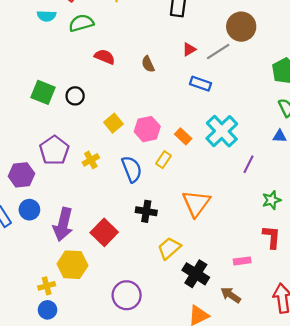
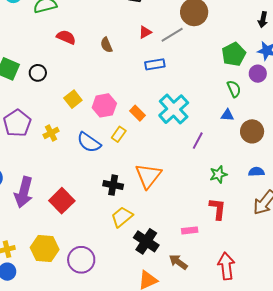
blue rectangle: (200, 84) -> (155, 64), turned -30
blue semicircle: (132, 169) -> (89, 142), turned 145
black cross: (146, 211) -> (113, 185), moved
yellow hexagon: (72, 265) -> (45, 248), moved

